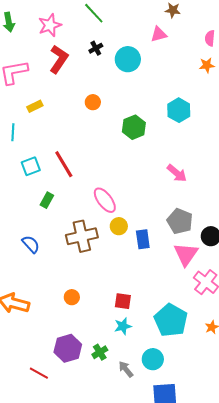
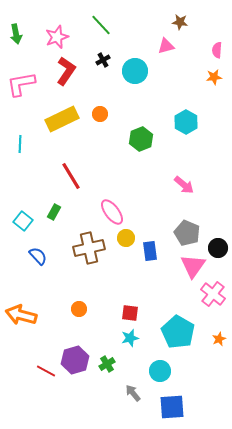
yellow rectangle: (35, 106) -> (62, 119), moved, size x2.0
cyan square: (31, 166) -> (23, 221), moved, turned -30
gray arrow: (126, 369) -> (133, 393), moved
red line: (39, 373) -> (46, 371), moved

